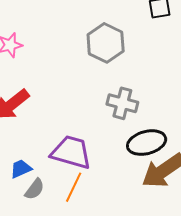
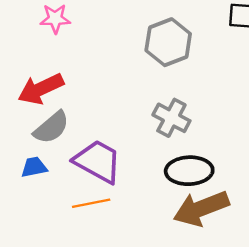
orange line: (74, 187) -> (91, 203), turned 40
gray semicircle: (35, 189) -> (51, 128), moved, size x1.4

